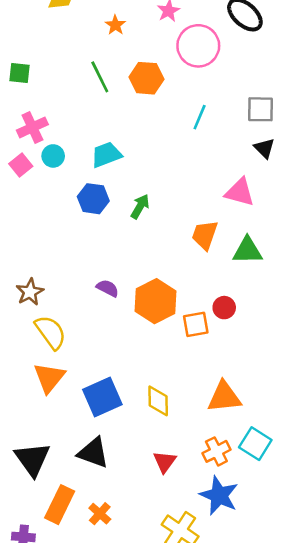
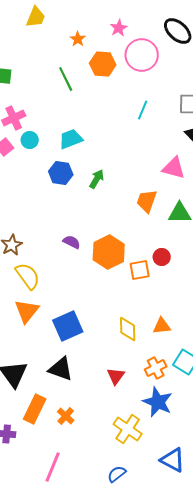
orange hexagon: (146, 78) -> (103, 64), moved
orange triangle: (224, 397) -> (162, 326), size x0.7
yellow diamond: (158, 401) -> (128, 329), moved

